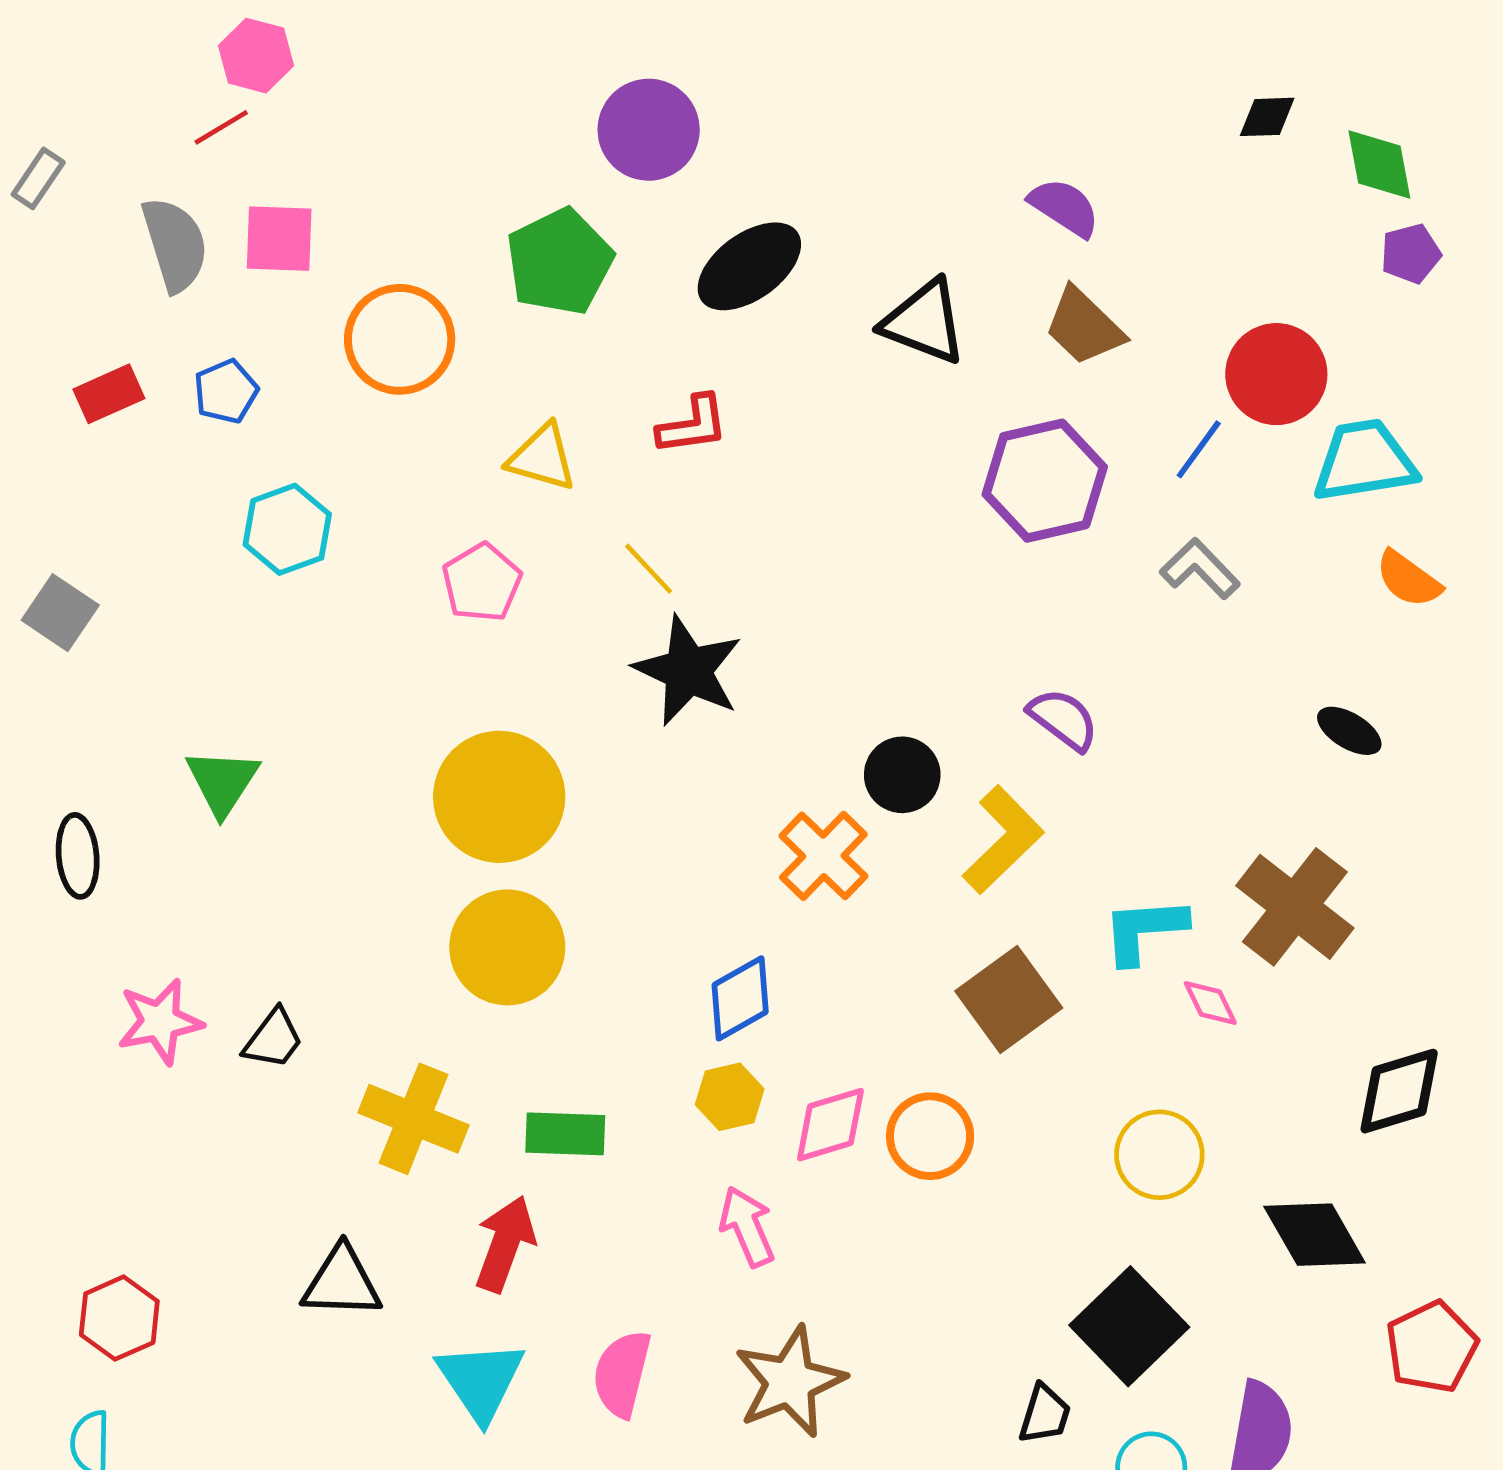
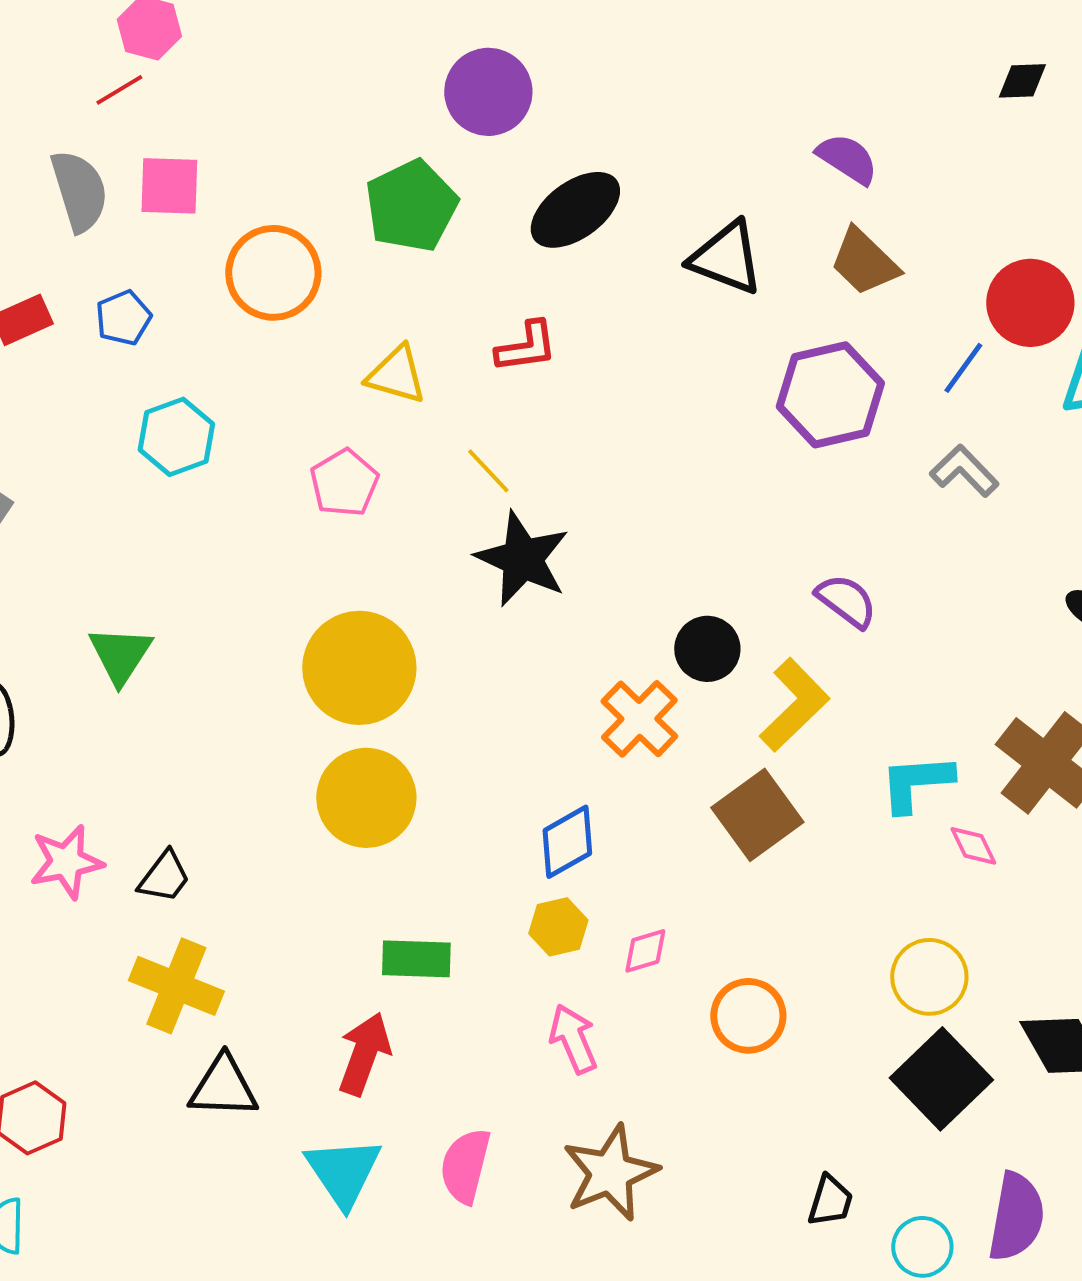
brown square: (1009, 1000) -> (757, 815), moved
yellow cross: (413, 1119) -> (176, 986), moved
pink diamond: (830, 1125) -> (645, 951), size x0.7
orange circle: (930, 1136) -> (748, 1016), moved
black square: (1129, 1326) -> (941, 1079), moved

